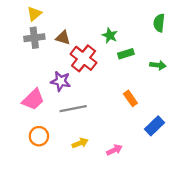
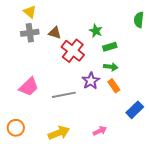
yellow triangle: (34, 14) -> (30, 12), turned -40
green arrow: (158, 65) -> (111, 67), moved
purple star: (61, 81) -> (91, 81), moved, turned 30
orange circle: (39, 136) -> (16, 128), moved
yellow arrow: (80, 143) -> (59, 133), moved, size x1.5

